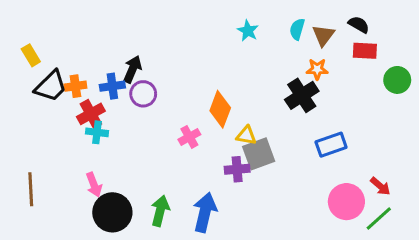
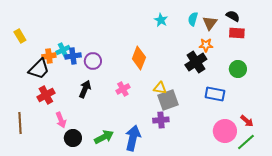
black arrow: (132, 69) -> (85, 89), moved
green circle: (397, 80) -> (238, 69), moved
black trapezoid: (51, 86) -> (39, 69), moved
orange diamond: (220, 109) -> (139, 58), moved
red cross: (91, 114) -> (46, 95), moved
cyan cross: (97, 132) -> (63, 50), moved, turned -32
blue rectangle: (331, 145) -> (215, 94), turned 30
purple cross: (237, 169) -> (161, 120), moved
green arrow: (160, 211) -> (104, 137), turned 48
black circle: (112, 212) -> (73, 138), size x0.7

